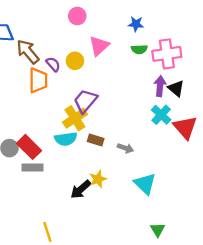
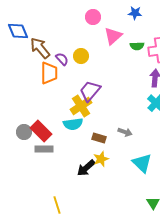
pink circle: (77, 16) -> (93, 17), moved
blue star: (136, 24) -> (135, 13), moved
pink triangle: (99, 46) -> (113, 36), moved
brown rectangle: (96, 140) -> (99, 138), moved

